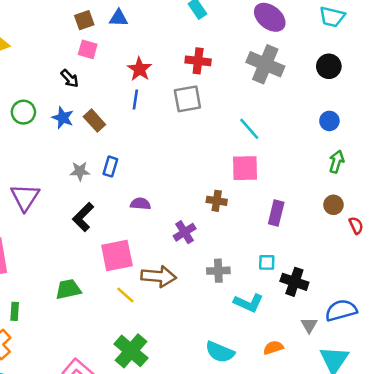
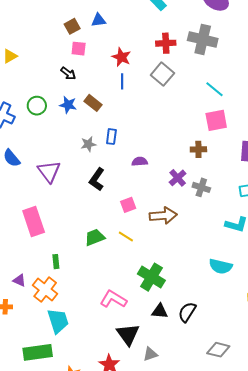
gray cross: (265, 64) -> (203, 39), moved
gray square: (187, 99) -> (162, 74), turned -30
pink square: (117, 256) -> (128, 205), size x0.6
gray cross: (218, 271) -> (201, 187), moved, turned 30
yellow line: (125, 295) -> (126, 237), moved

